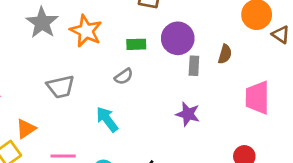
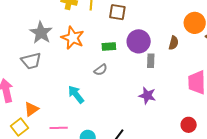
brown semicircle: (225, 54) -> (174, 43), moved
gray trapezoid: (61, 87) -> (31, 61), moved
cyan arrow: (107, 119) -> (76, 94), moved

